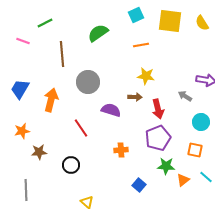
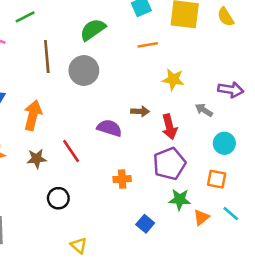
yellow star: (146, 76) -> (173, 79), moved
gray circle: (88, 82) -> (84, 71), moved
brown star: (39, 152) -> (37, 159), moved

